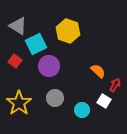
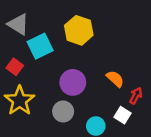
purple circle: (49, 66) -> (73, 82), moved
yellow star: (19, 103) -> (20, 101), moved

